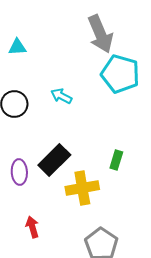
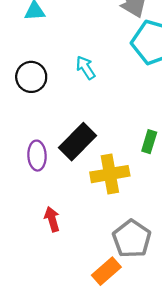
cyan arrow: (61, 96) -> (86, 68), turned 30

